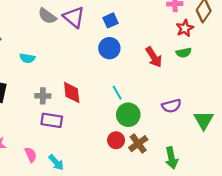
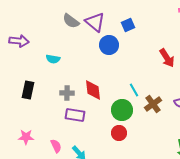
blue circle: (109, 48) -> (109, 45), moved
green circle: (128, 115) -> (122, 110), moved
red circle: (116, 140) -> (119, 133), moved
brown cross: (138, 144) -> (153, 104), moved

